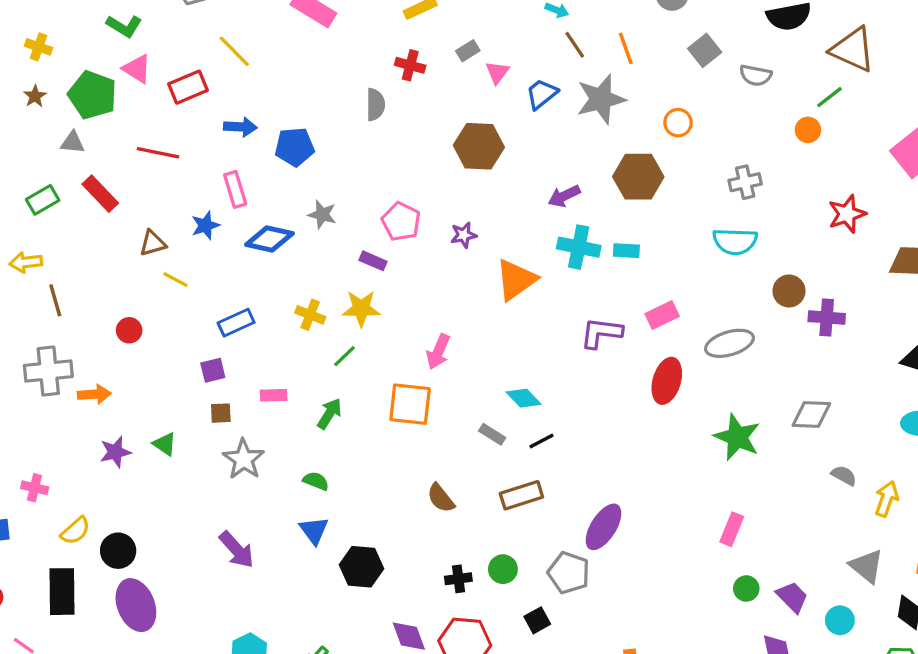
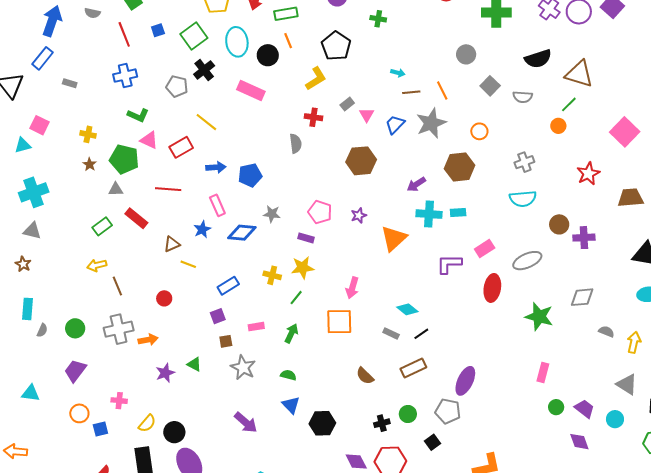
brown line: (575, 45) -> (411, 92), turned -54

